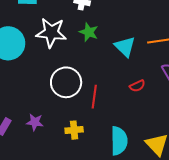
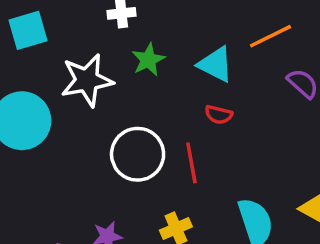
green star: (89, 32) -> (148, 60), turned -30
red semicircle: (137, 86) -> (219, 115), moved, turned 56

